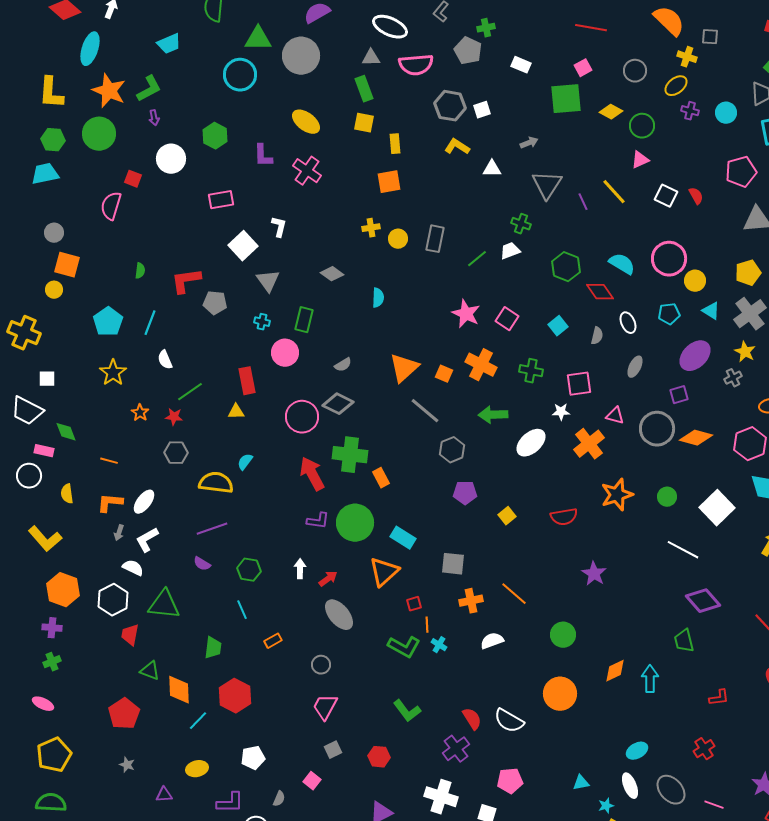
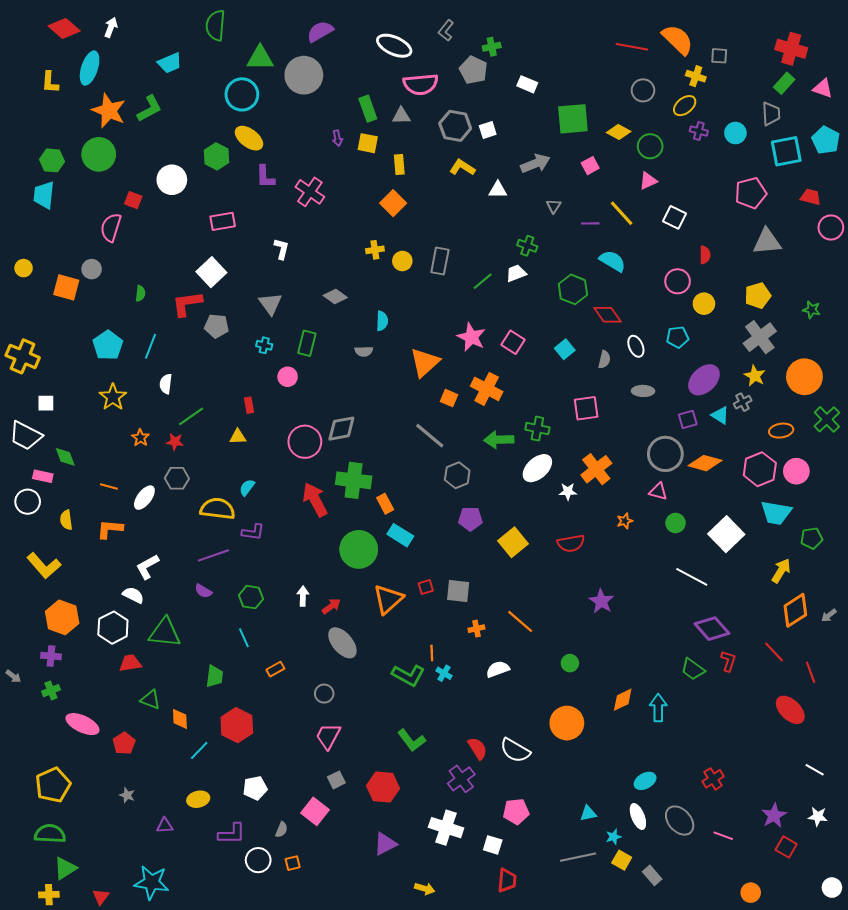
red line: (591, 28) -> (632, 47), moved
gray triangle: (371, 58) -> (401, 116), moved
pink square: (583, 68) -> (590, 166), moved
yellow L-shape: (51, 93) -> (50, 82), moved, size x0.7
purple arrow: (154, 118) -> (337, 138), moved
yellow ellipse: (306, 122) -> (249, 138), moved
gray arrow: (529, 143) -> (535, 163), size x1.6
cyan trapezoid: (45, 174) -> (44, 195), turned -72
orange square: (389, 182) -> (393, 203), turned -35
gray triangle: (547, 185) -> (554, 206), size x0.5
red semicircle: (696, 196) -> (705, 255), moved, turned 30
purple line: (583, 202) -> (590, 223), turned -66
gray circle: (54, 233) -> (92, 269), moved
white square: (243, 246) -> (211, 272), moved
pink circle: (669, 259) -> (678, 281), size x0.7
cyan semicircle: (622, 264) -> (613, 261), moved
yellow circle: (54, 290) -> (24, 268), moved
cyan triangle: (711, 311) -> (720, 415), moved
pink circle: (285, 353) -> (288, 377), size x0.7
white semicircle: (165, 360) -> (166, 384), turned 30
gray semicircle: (343, 365) -> (364, 351), moved, turned 30
gray ellipse: (635, 367) -> (643, 391), turned 65
orange triangle: (404, 368) -> (425, 363), moved
green cross: (531, 371) -> (537, 429), moved
red rectangle: (247, 381) -> (249, 405), size x0.6
gray diamond: (338, 404) -> (341, 429), turned -36
white star: (561, 412) -> (568, 491), moved
pink triangle: (615, 416) -> (658, 491), moved
orange star: (617, 495) -> (625, 521), size x0.5
white ellipse: (144, 502) -> (144, 498), moved
yellow square: (507, 516) -> (513, 542), size x1.6
purple L-shape: (318, 521) -> (253, 532), moved
gray arrow: (119, 533) -> (13, 676), moved, turned -70
cyan rectangle: (403, 538) -> (400, 535), moved
orange cross: (471, 601) -> (476, 629), size x0.7
red square: (414, 604) -> (426, 587), moved
red trapezoid: (130, 635) -> (130, 663), turned 70
green circle: (563, 635) -> (570, 663), size x0.7
green trapezoid: (684, 641) -> (693, 669), turned -40
orange diamond: (179, 690) -> (180, 719), size x0.7
red L-shape: (719, 698) -> (728, 661), moved, turned -65
pink ellipse: (43, 704) -> (82, 724), moved, size x1.5
red pentagon: (124, 714) -> (124, 743), size x0.7
red hexagon: (379, 757) -> (383, 787), size x1.4
pink square: (312, 781) -> (315, 811), size x1.5

